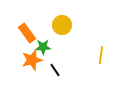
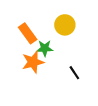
black line: (55, 70) -> (74, 73), moved

